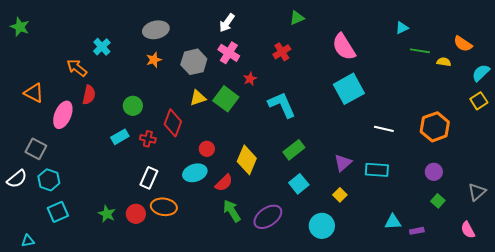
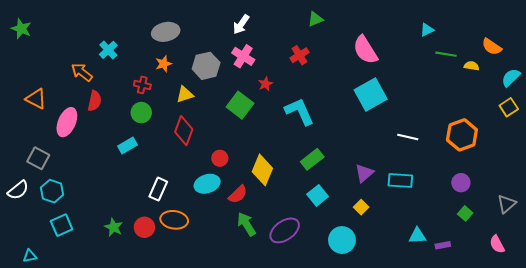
yellow triangle: (198, 98) -> (185, 95), moved
red cross: (148, 139) -> (142, 85), moved

